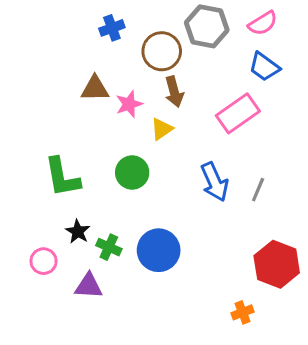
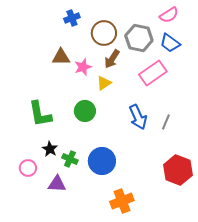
gray hexagon: (207, 26) -> (139, 38), moved
brown arrow: (174, 92) -> (112, 59), turned 48
orange cross: (243, 312) -> (122, 201), moved, size x1.6

